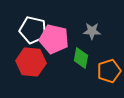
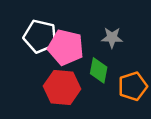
red hexagon: (31, 62) -> (62, 87), moved

